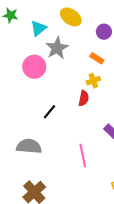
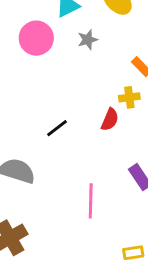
gray star: (57, 48) -> (88, 40), size x0.6
pink circle: (34, 67) -> (36, 38), moved

